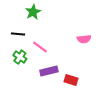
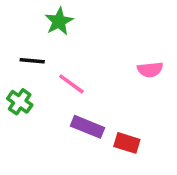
green cross: (20, 57) -> (20, 102), moved
purple rectangle: (49, 71) -> (88, 127), turned 36

